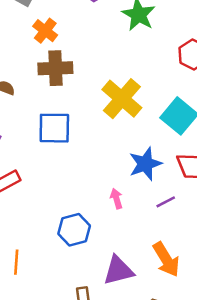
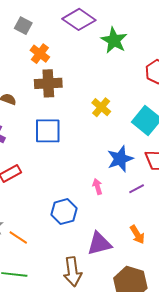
yellow cross: (122, 99) -> (101, 107), size x0.6
orange arrow: (166, 259) -> (137, 235), size x0.7
orange line: (16, 262) -> (18, 238), turned -60

